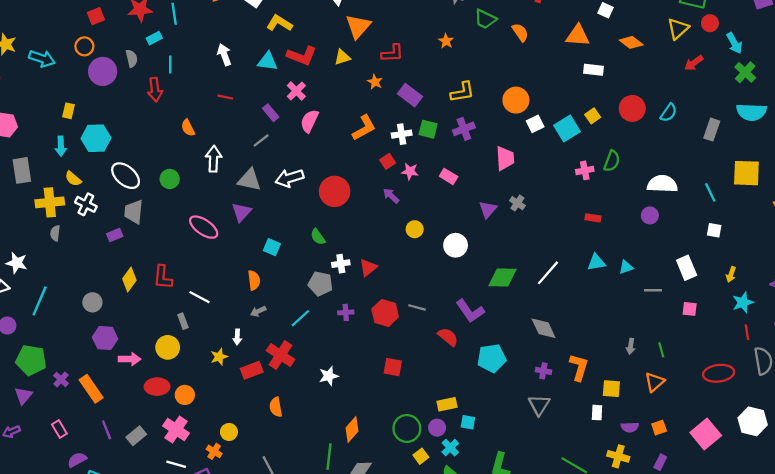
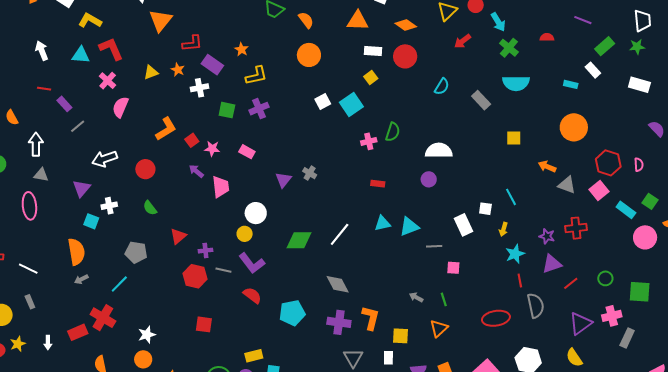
orange star: (446, 41) -> (242, 49), moved
red L-shape: (302, 56) -> (111, 49), turned -132
yellow triangle: (342, 57) -> (151, 72), moved
purple rectangle: (410, 95) -> (212, 65), moved
orange circle: (516, 100) -> (309, 55), moved
red circle: (632, 108) -> (405, 56), moved
purple rectangle: (271, 113) -> (64, 104), moved
yellow square: (593, 116) -> (371, 77), moved
orange L-shape: (364, 128) -> (166, 129), moved
gray rectangle: (712, 130) -> (481, 100), turned -60
white cross: (402, 134) -> (199, 88), moved
pink trapezoid: (505, 158) -> (221, 187), moved
yellow square: (746, 173) -> (514, 138), size x0.6
gray triangle: (249, 180) -> (41, 175), moved, size x0.7
red circle: (335, 191) -> (145, 169), size x0.7
cyan line: (710, 192) -> (511, 197), moved
purple triangle: (241, 212) -> (81, 188), moved
pink ellipse: (204, 227) -> (29, 206), turned 52
yellow circle: (415, 229) -> (245, 234), moved
white square: (714, 230) -> (485, 209), moved
green semicircle: (318, 237) -> (150, 208), moved
white cross: (341, 264) -> (109, 206), moved
cyan triangle: (626, 267) -> (409, 227), size x1.5
orange semicircle: (254, 280) -> (76, 252), size x1.5
pink square: (690, 309) -> (453, 268), moved
purple L-shape: (470, 311) -> (252, 263), moved
purple cross: (346, 312) -> (205, 251), moved
gray rectangle: (183, 321) -> (30, 302), moved
white arrow: (237, 337) -> (48, 343), moved
gray arrow: (631, 346) -> (416, 297), turned 112
yellow star: (219, 357) -> (18, 344), moved
purple cross: (543, 371) -> (339, 322), size x1.6
orange circle: (185, 395) -> (143, 359), moved
gray triangle: (539, 405) -> (353, 358), moved

